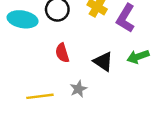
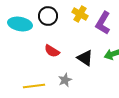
red semicircle: (62, 53) -> (52, 51), turned -42

